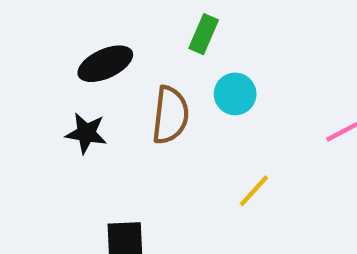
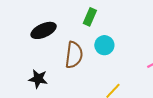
black star: (86, 133) -> (38, 79), moved

